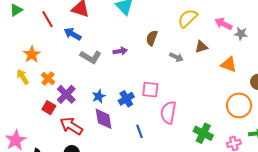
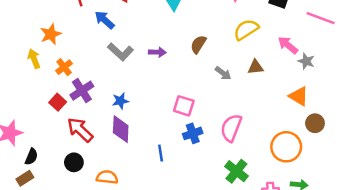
orange triangle: (229, 64) -> (299, 96), moved
blue cross: (126, 99) -> (193, 133), moved
pink semicircle: (168, 113) -> (231, 128), moved

